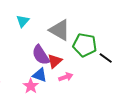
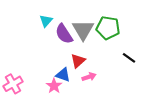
gray triangle: (60, 30) -> (83, 30), turned 30
green pentagon: (85, 45) -> (108, 28), moved
purple semicircle: (41, 55) -> (64, 34), moved

